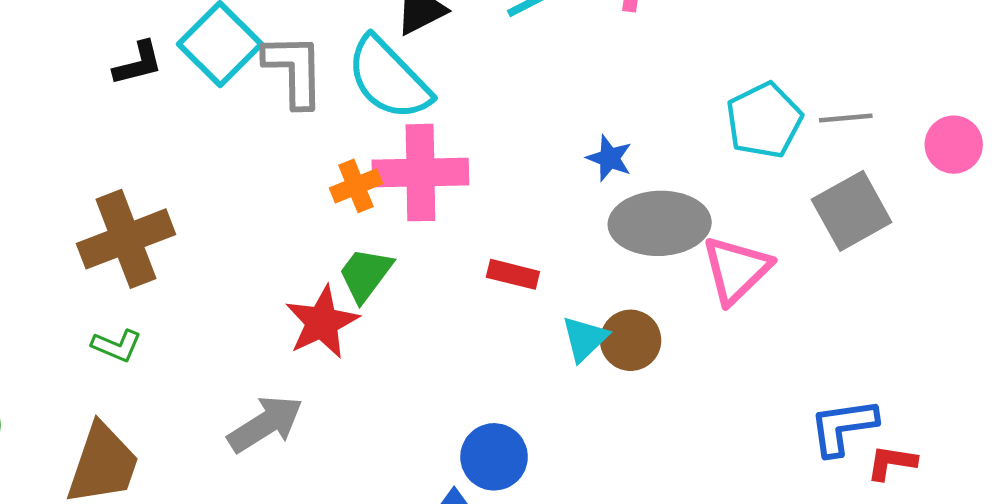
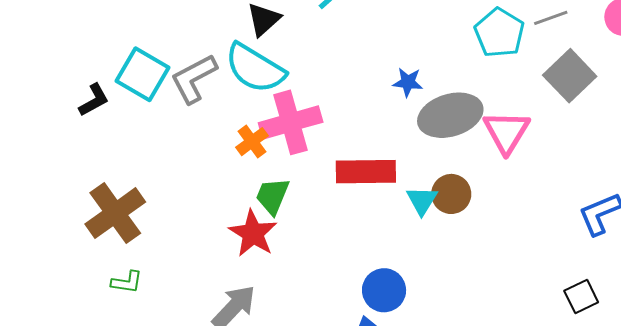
gray L-shape: (294, 70) -> (194, 79), turned -102
red rectangle: (513, 274) -> (366, 172), size x1.8

